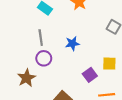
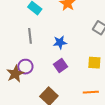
purple circle: (44, 58) -> (25, 67), moved
purple square: (90, 75) -> (61, 66), moved

